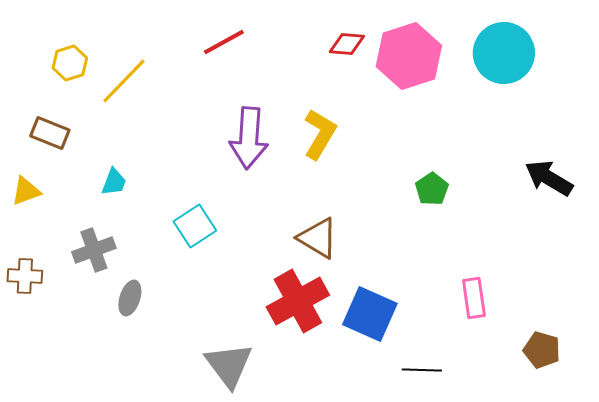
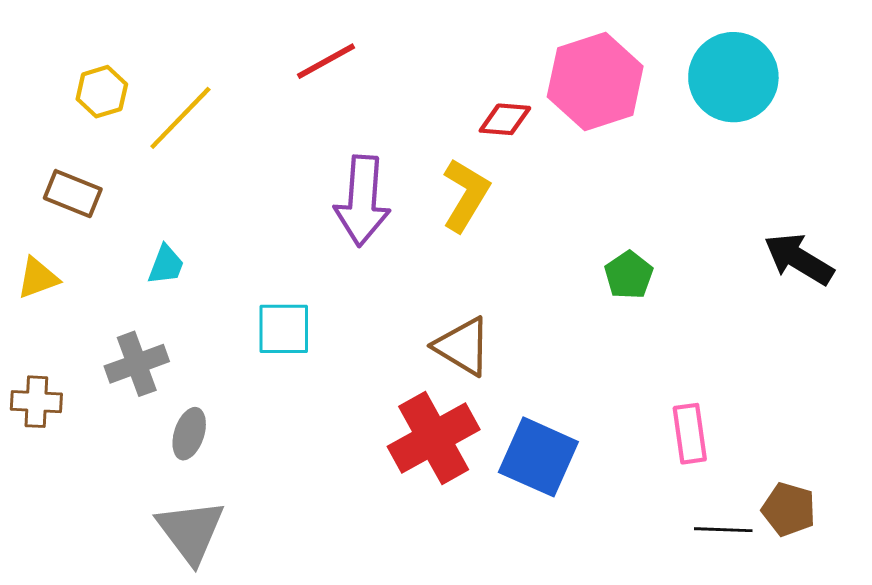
red diamond: (347, 44) -> (505, 119), moved
cyan square: (195, 226) -> (284, 329), turned 33
gray triangle: (229, 365) -> (191, 531), moved
black line: (422, 370) -> (723, 530), moved

